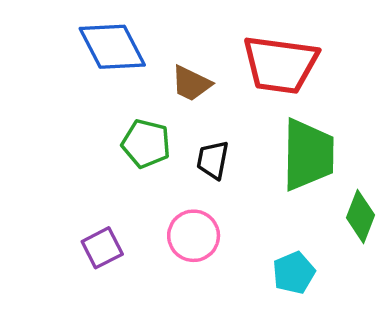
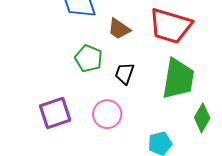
purple square: (102, 248) -> (55, 113), size x1.4

